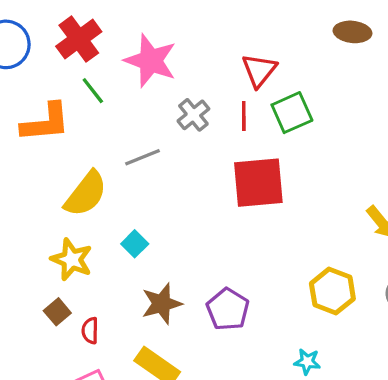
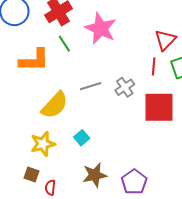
gray cross: (193, 115) -> (125, 87), moved
yellow star: (72, 259) -> (43, 144), turned 30
brown square: (57, 312) -> (32, 175), turned -35

